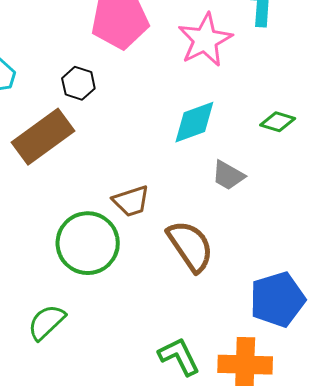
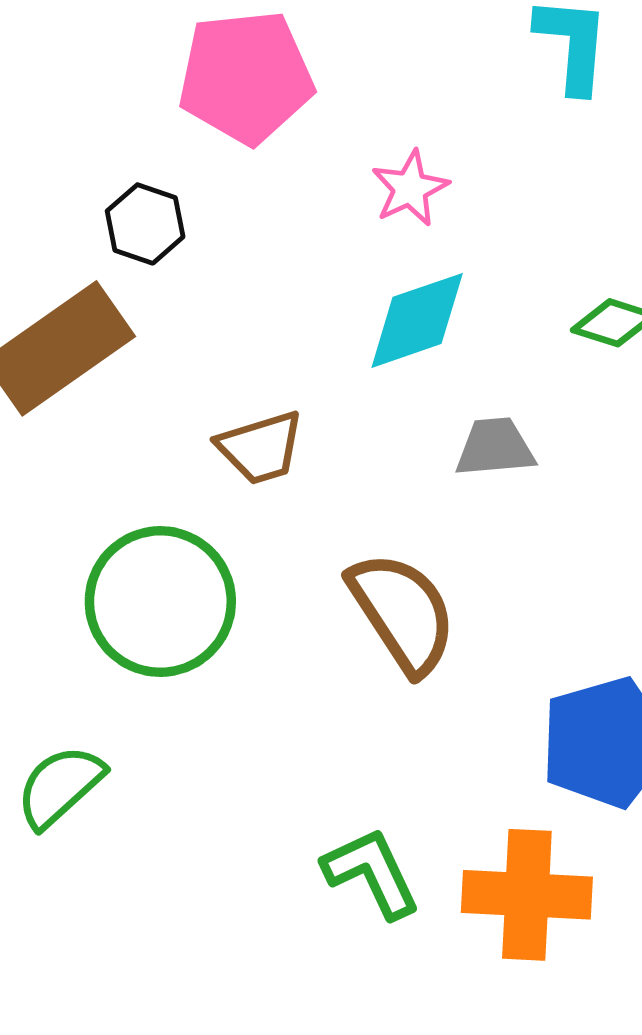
pink star: (205, 40) -> (410, 188), moved, size x0.6
gray trapezoid: (228, 175) -> (495, 447), turned 144
brown trapezoid: (131, 201) -> (261, 448), moved

